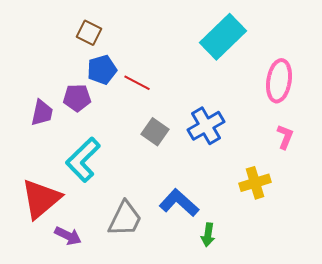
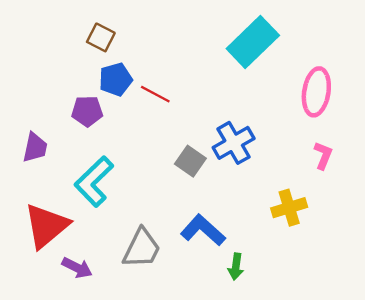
purple trapezoid: (42, 113) -> (35, 147), moved
gray square: (155, 132) -> (190, 161), moved

